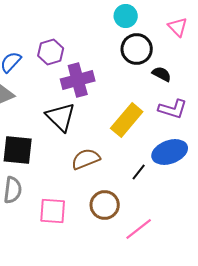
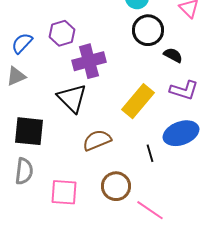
black line: (139, 172) -> (150, 153), turned -54
pink line: (139, 229) -> (150, 210), turned 72

